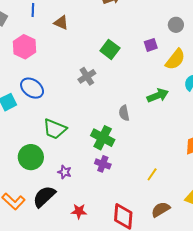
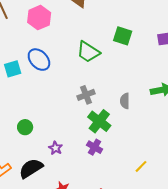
green square: (110, 49) -> (123, 36), turned -30
gray cross: (87, 76) -> (86, 95), moved
green trapezoid: (55, 129) -> (88, 52), moved
green circle: (31, 157) -> (25, 127), size x0.6

